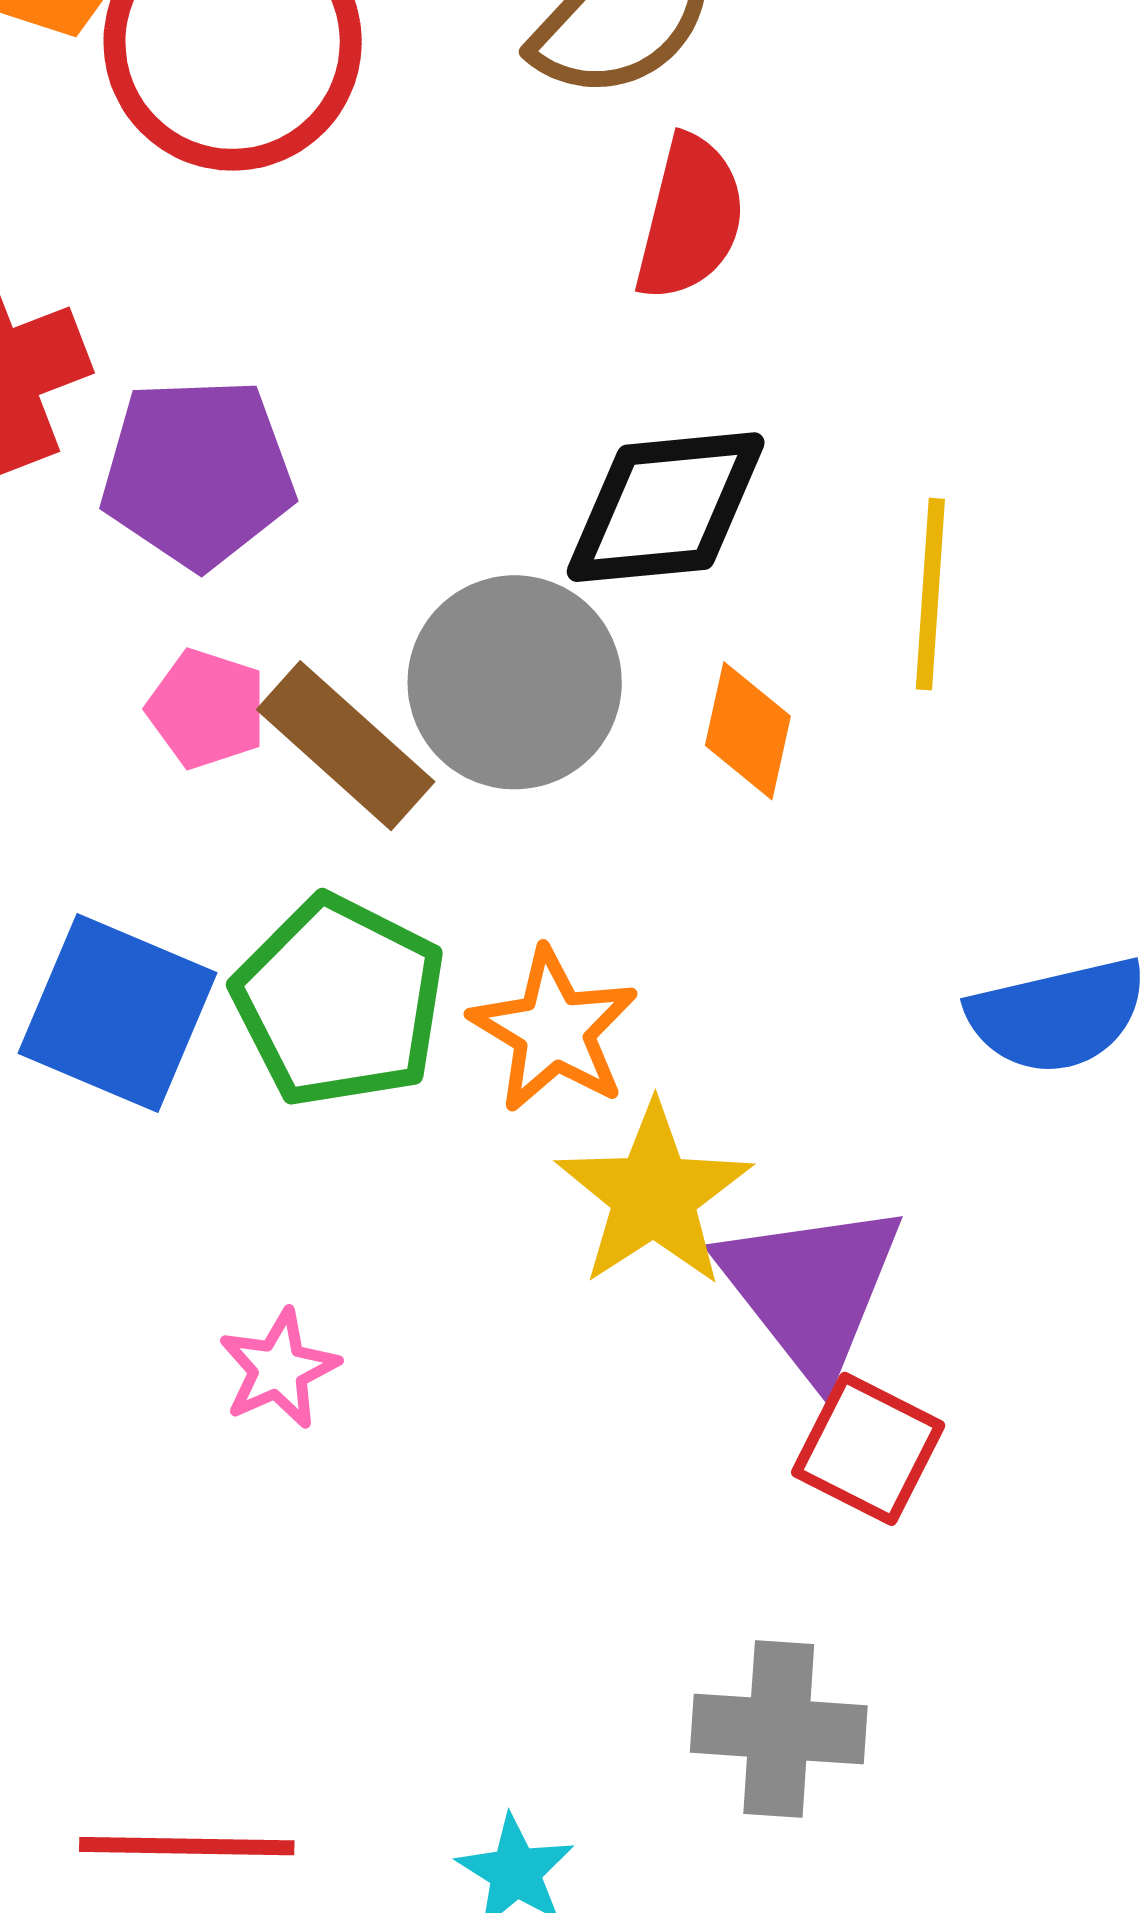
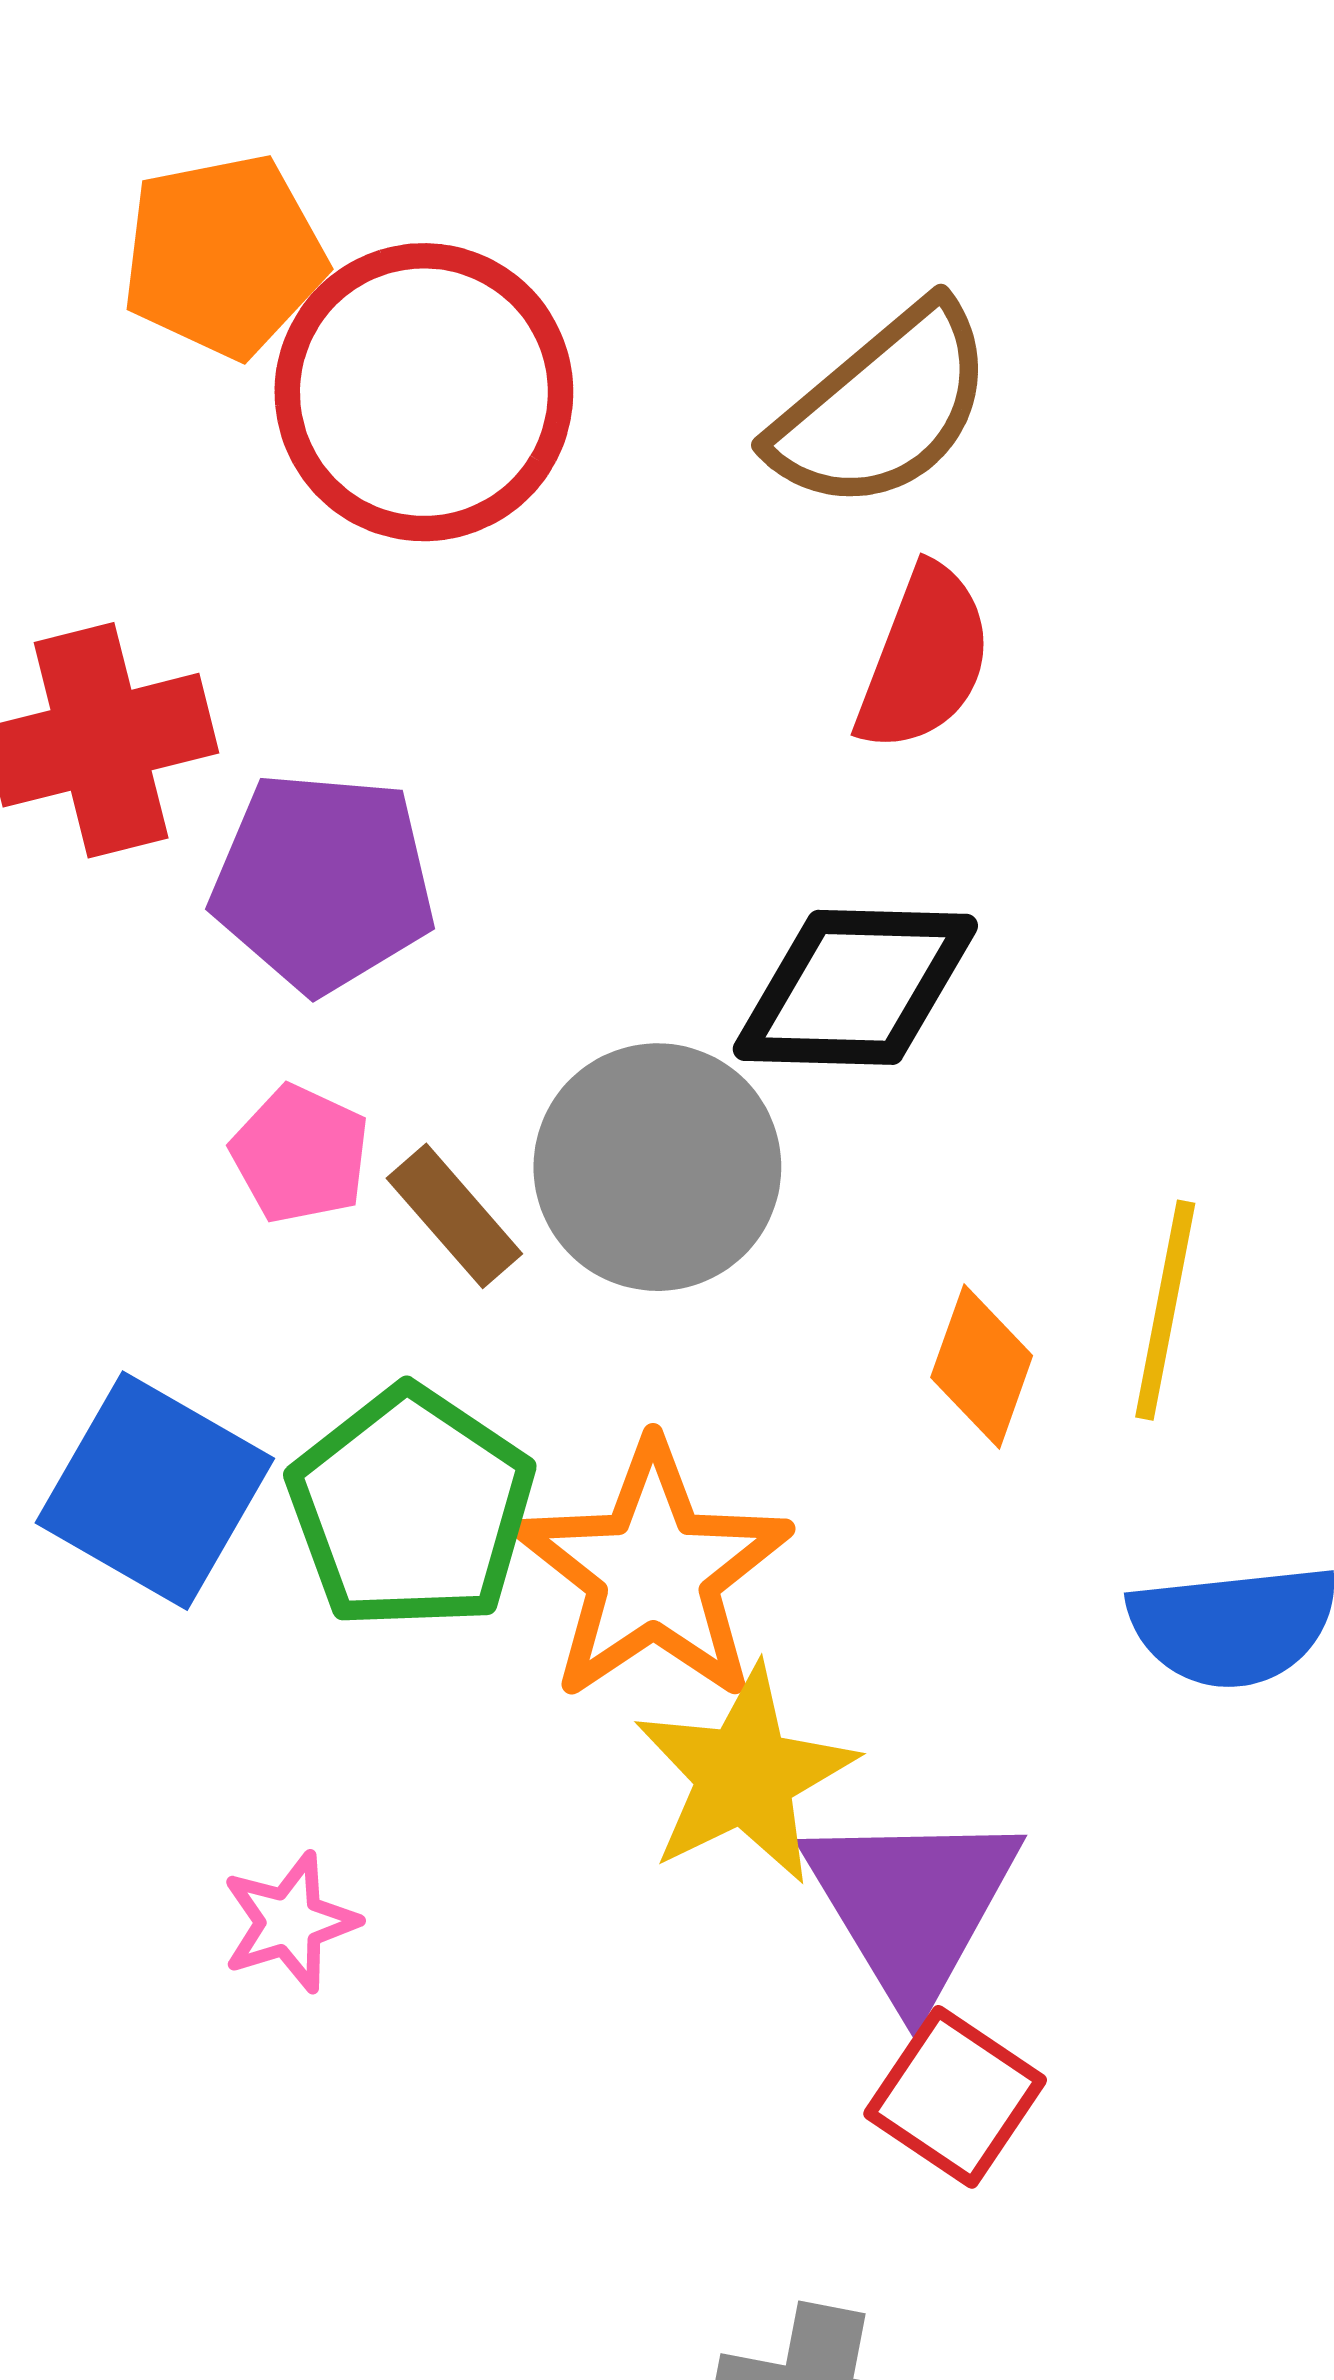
yellow line: (930, 594) -> (1165, 1310), moved
orange diamond: (748, 731) -> (982, 1366), moved
brown rectangle: (346, 746) -> (454, 1216), size x0.7
orange star: (554, 1030) -> (653, 1572), size x1.4

